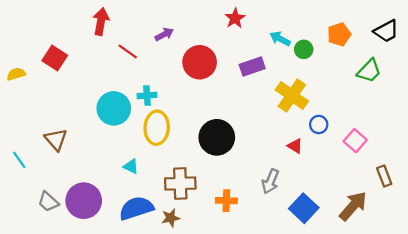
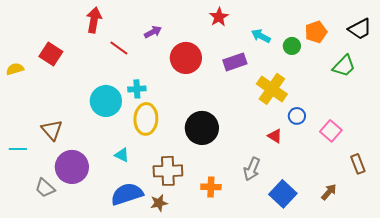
green circle: (304, 49) -> (292, 46), moved
cyan line: (19, 160) -> (18, 149), turned -54
purple circle: (84, 201) -> (72, 167), moved
brown arrow: (353, 206) -> (329, 192), size x0.6

